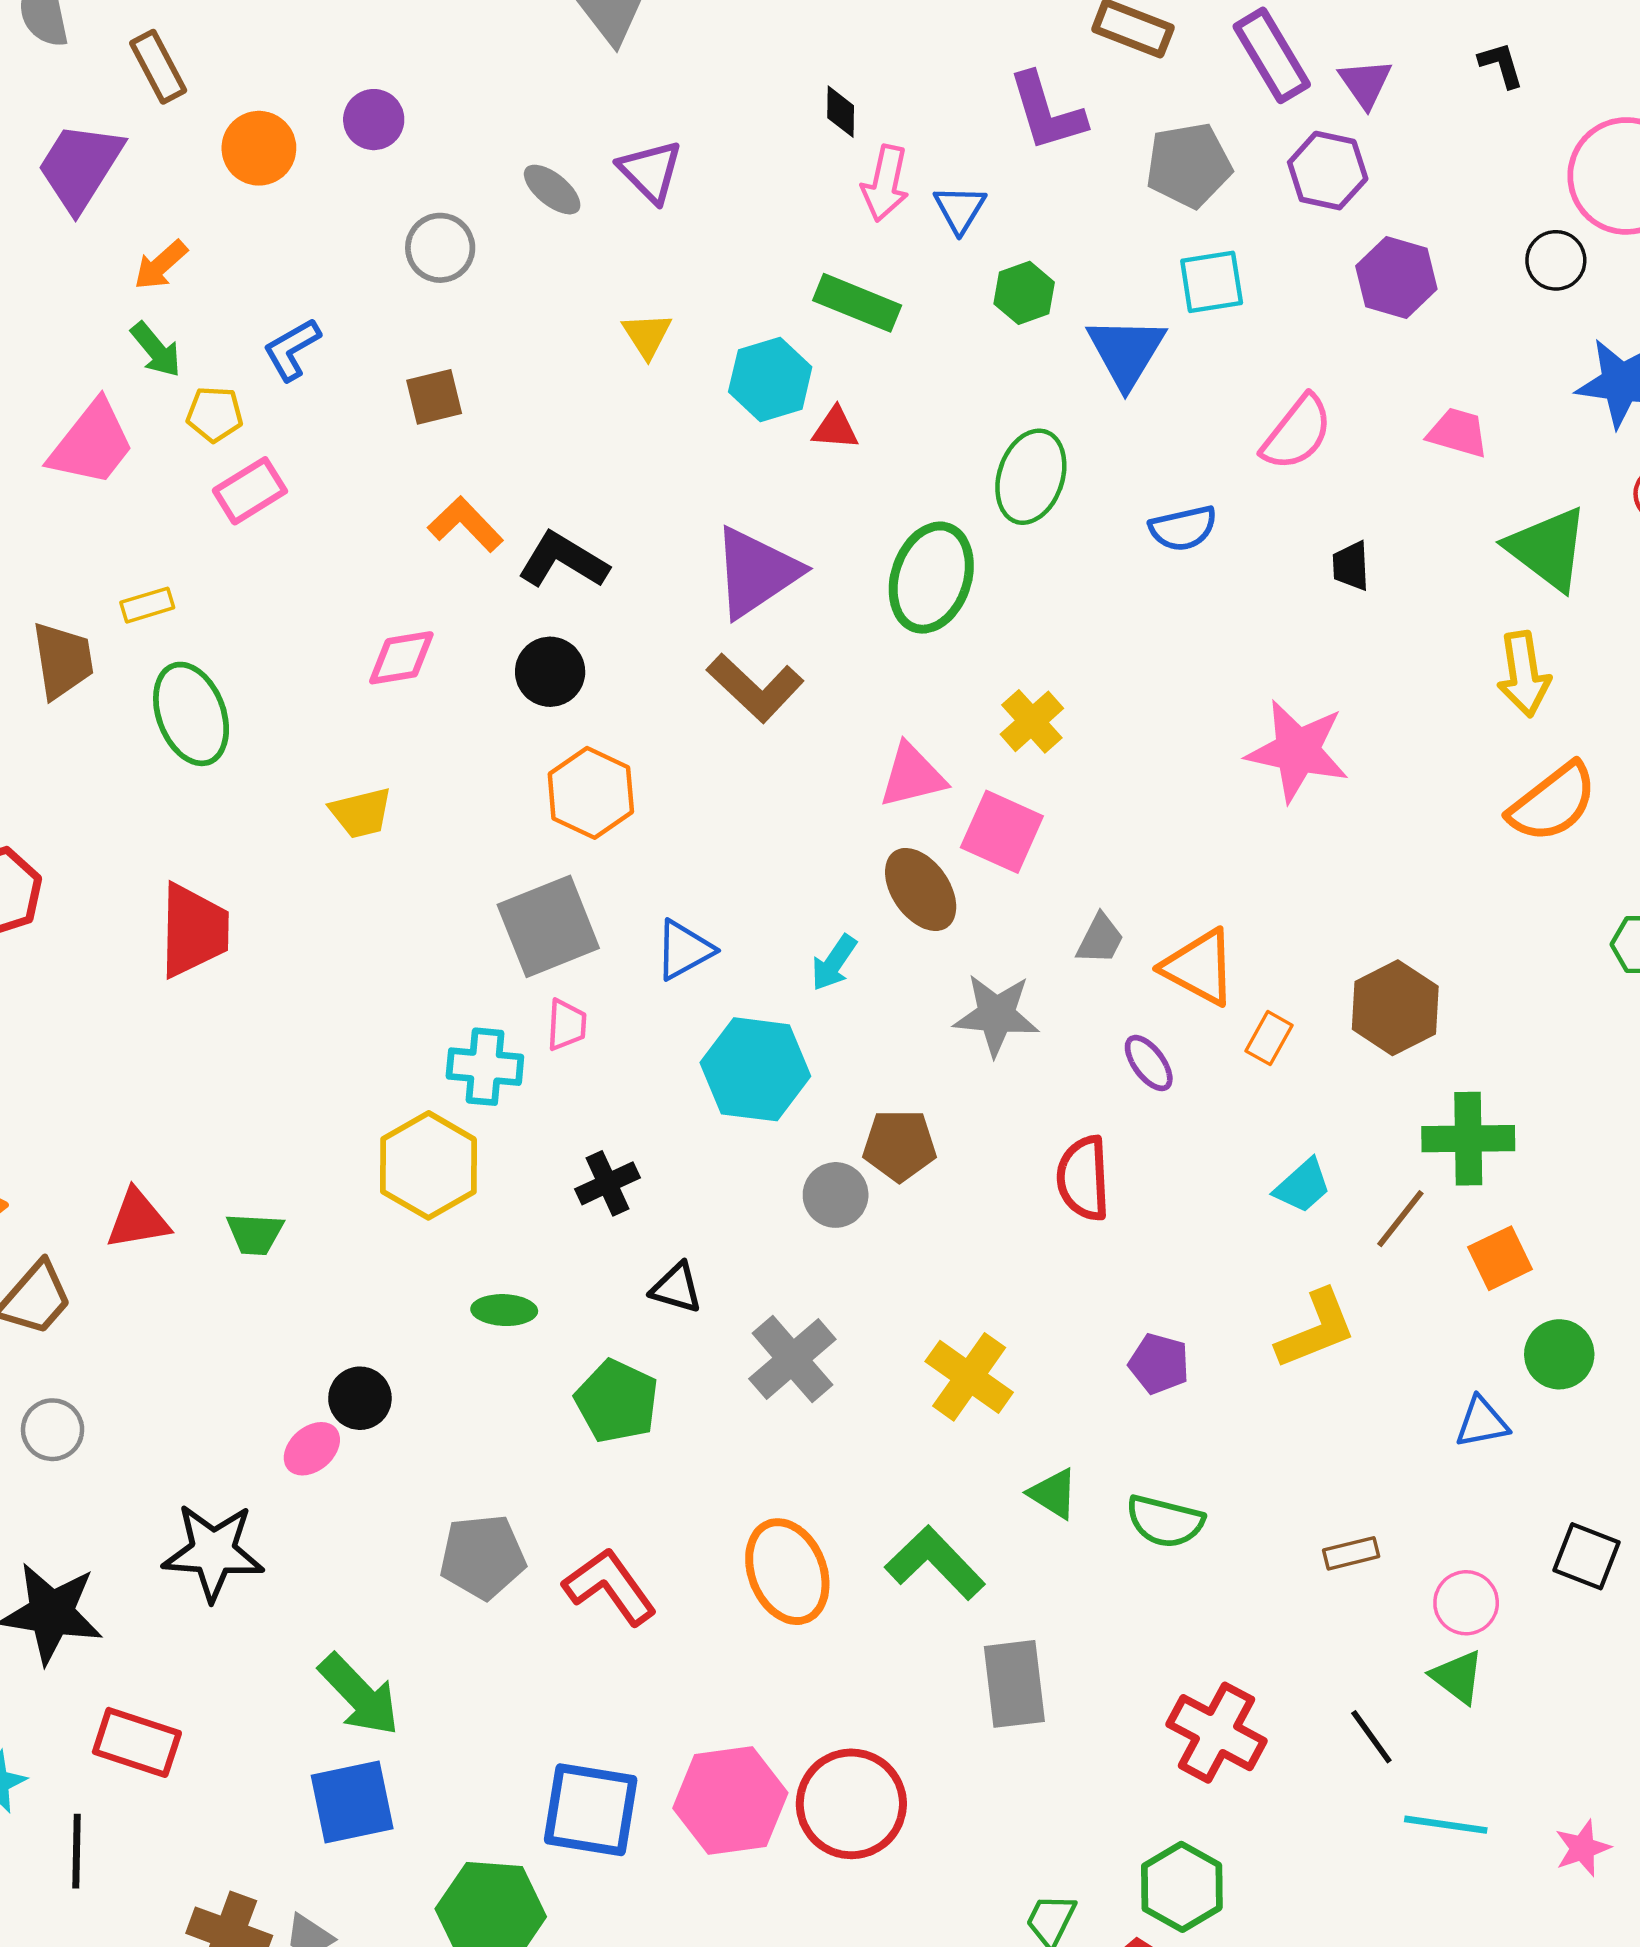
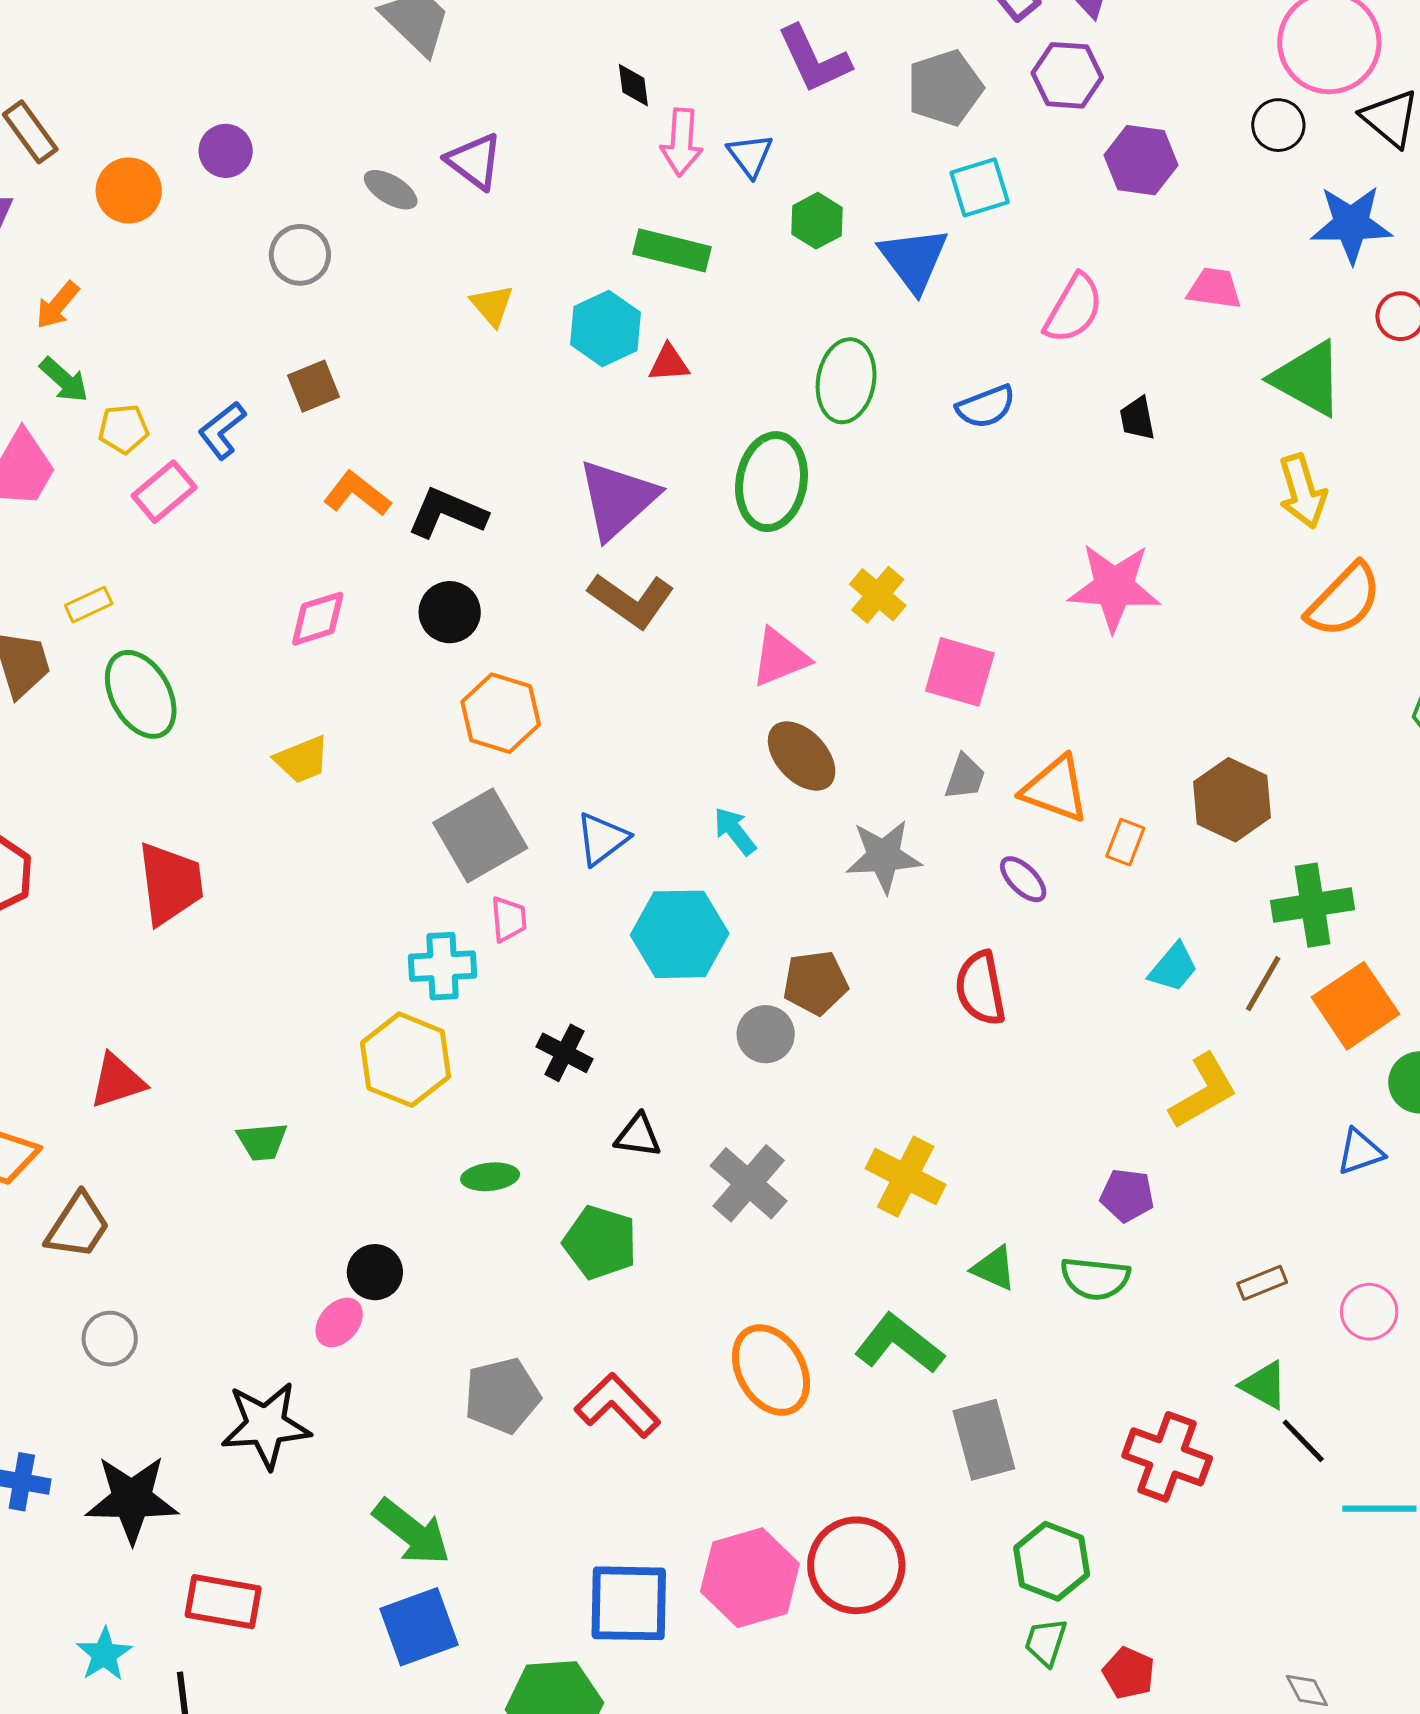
blue L-shape: (292, 349) -> (222, 430), moved
pink square: (1002, 832) -> (960, 672), moved
cyan arrow: (834, 963) -> (735, 831), turned 116
black cross: (608, 1183) -> (565, 1053), turned -30
red triangle: (138, 1219) -> (117, 1081), moved
orange square: (1500, 1258) -> (1355, 1006), size x1.5
purple pentagon: (1159, 1364) -> (1127, 1195), moved
green triangle: (1457, 1677) -> (1264, 1385), moved
green hexagon: (1182, 1887) -> (1052, 1561), moved

